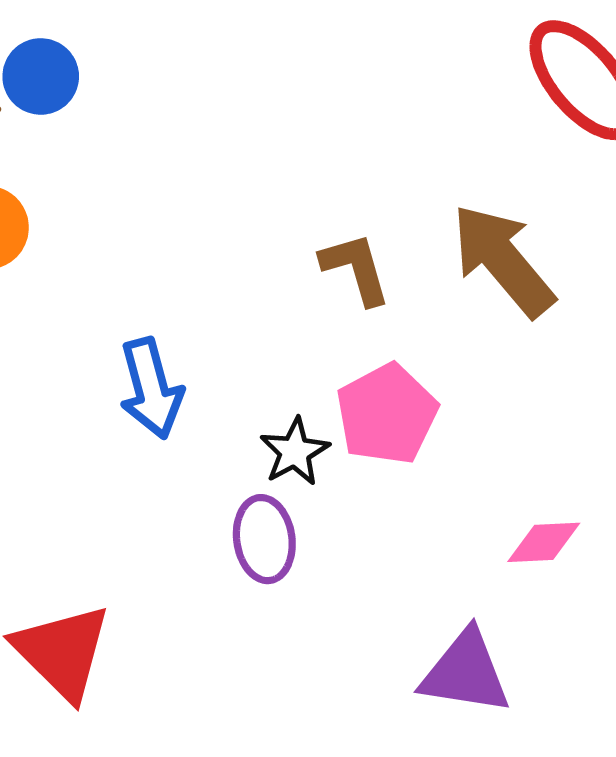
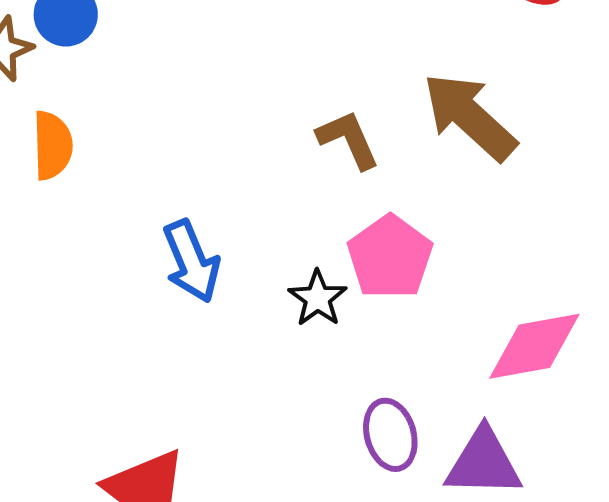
purple ellipse: (264, 539) -> (390, 435), moved
pink diamond: (544, 542) -> (534, 346), size x1.6

